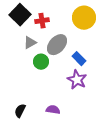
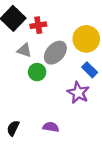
yellow circle: (84, 18) -> (86, 39), moved
gray triangle: (30, 43) -> (24, 50), turned 48
blue rectangle: (79, 59) -> (90, 70), moved

